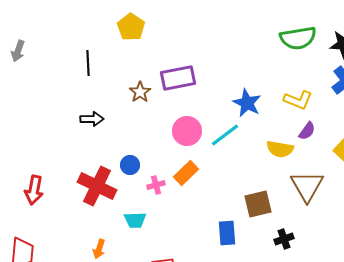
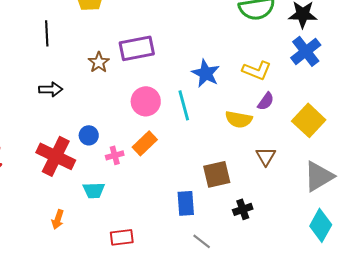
cyan line: (225, 135) -> (184, 105), turned -68
brown triangle: (307, 186) -> (266, 156), size x0.6

